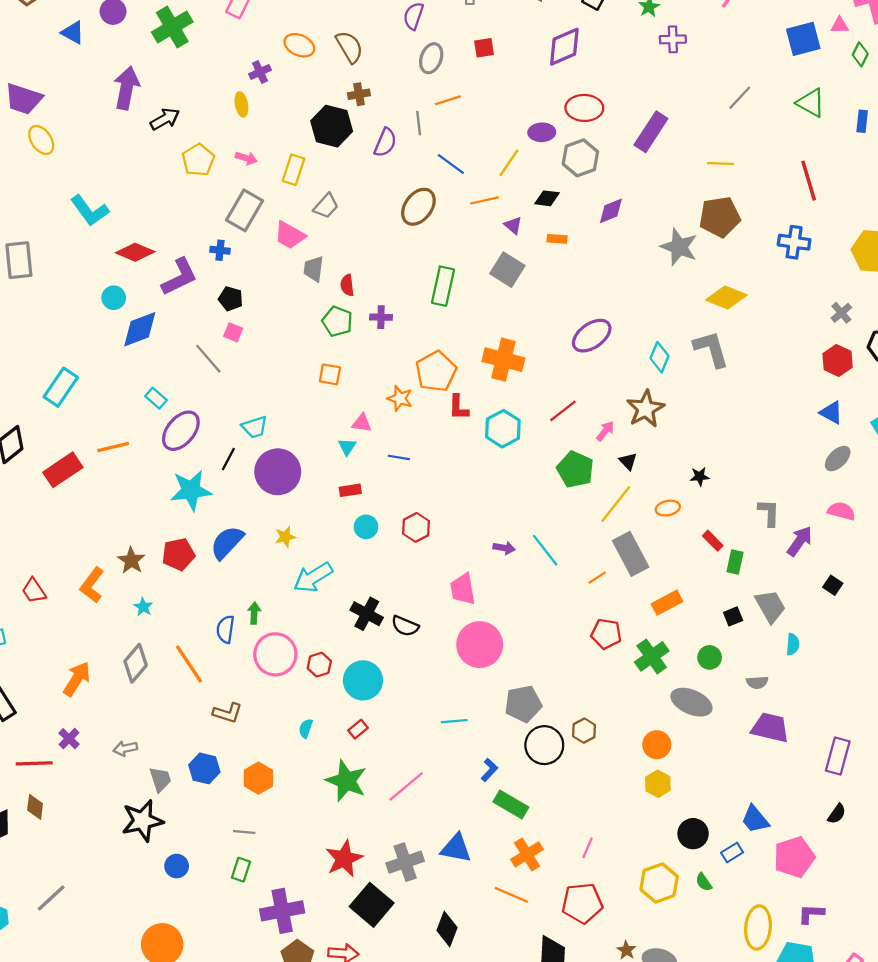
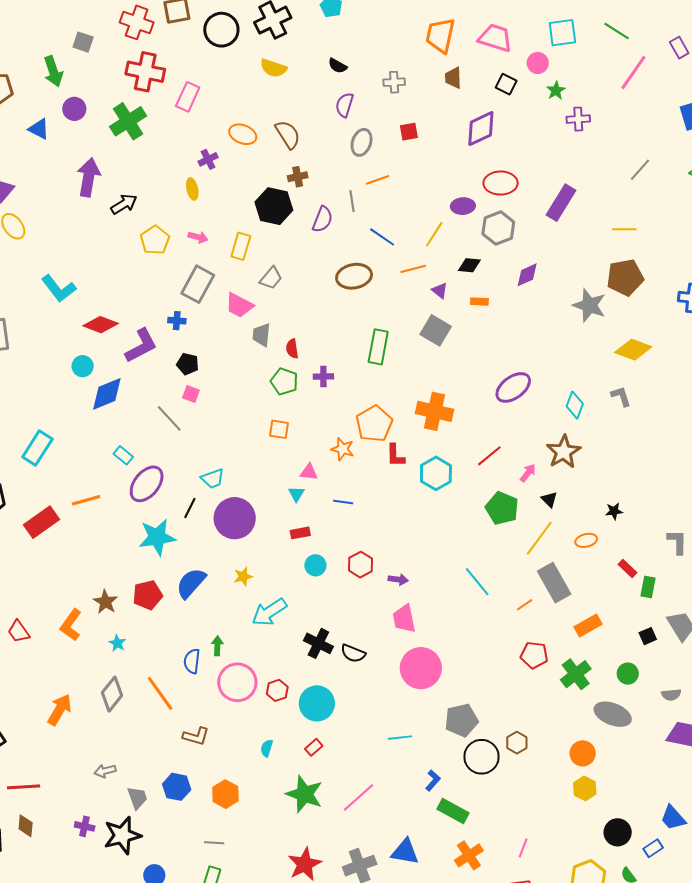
brown ellipse: (418, 207) -> (354, 276), turned 44
gray L-shape: (711, 349) -> (621, 396), size x0.6
purple arrow: (504, 548) -> (398, 580), moved
purple cross: (69, 739) -> (85, 826), moved, turned -30

